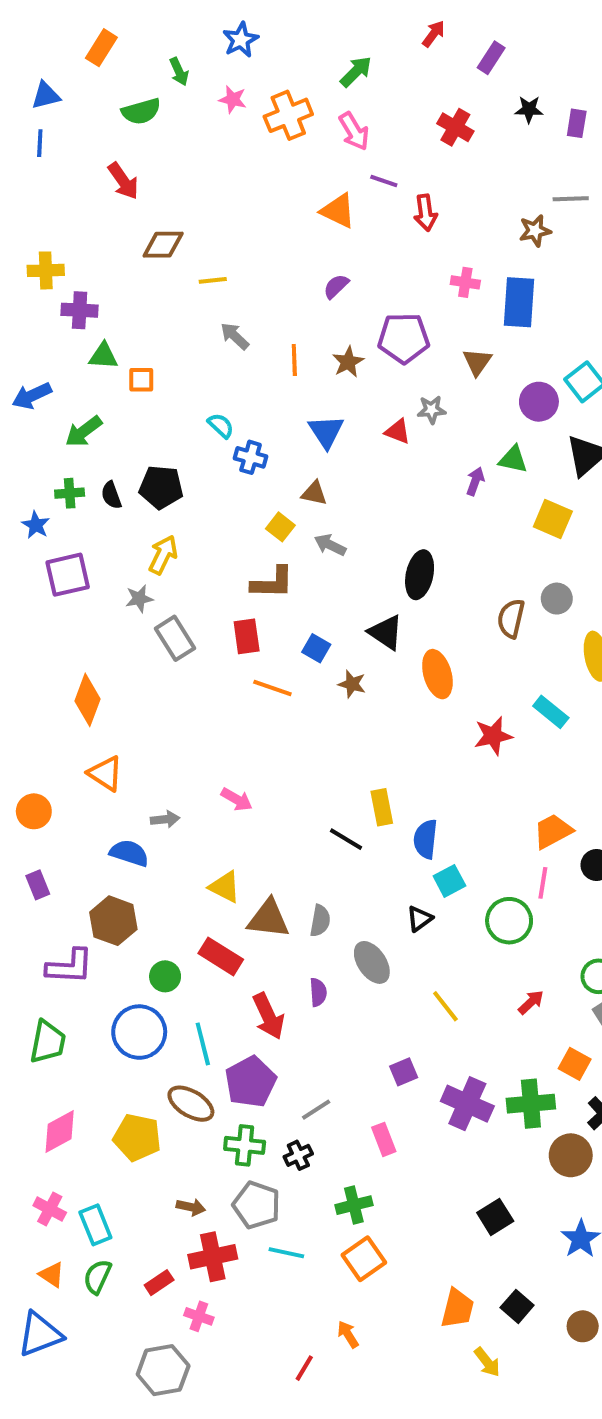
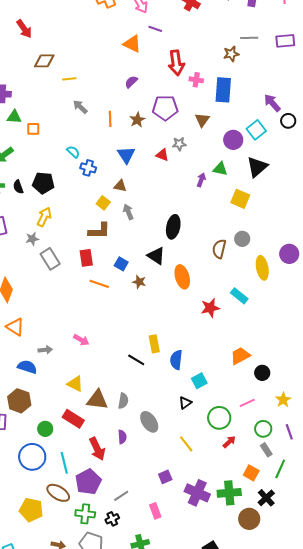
red arrow: (426, 213) -> (176, 63), moved, size x1.4
gray arrow: (330, 545) -> (128, 212), turned 42
cyan square: (449, 881) -> (199, 381), moved
pink line: (543, 883) -> (247, 403), moved, turned 56
black triangle: (420, 919) -> (185, 403), moved
green circle: (509, 921) -> (219, 418), moved

